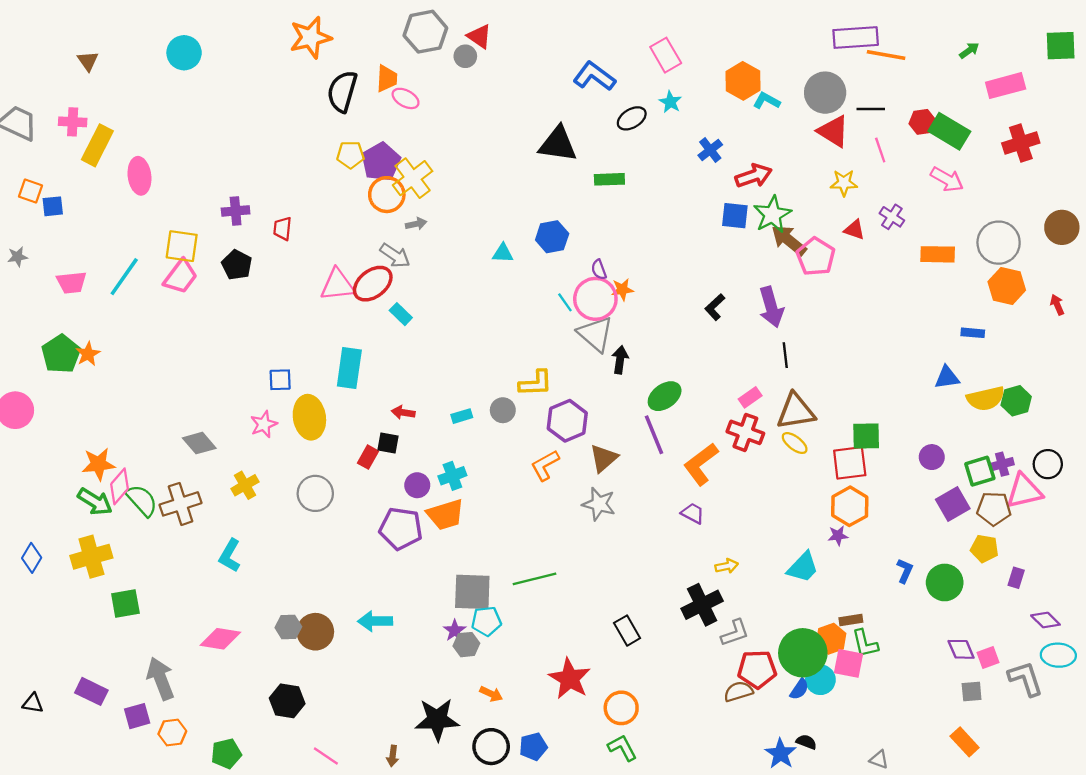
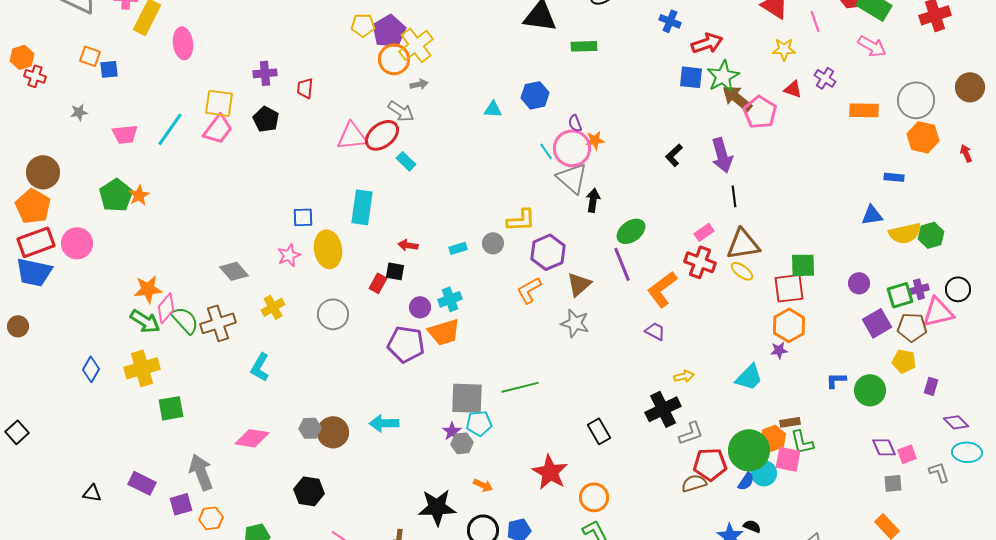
blue cross: (710, 150) -> (670, 21), turned -30
blue L-shape: (905, 571) -> (836, 380), turned -115
gray L-shape: (1026, 679) -> (939, 472), size x0.7

